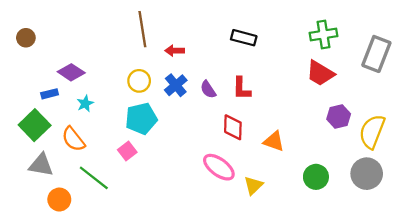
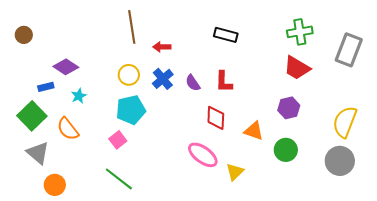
purple hexagon: (339, 116) -> (289, 108), moved
gray triangle: (41, 165) -> (38, 153), turned 30
green circle: (316, 177) -> (286, 150), moved
green line: (94, 178) -> (119, 179), moved

